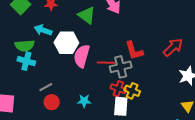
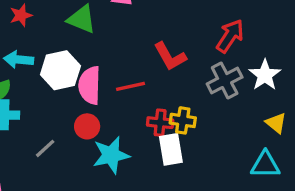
gray cross: (121, 67) -> (225, 81), moved
cyan star: (84, 101) -> (111, 155), size x1.6
red circle: (52, 102) -> (87, 126), moved

